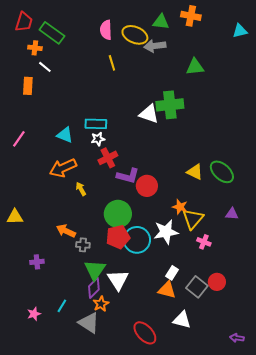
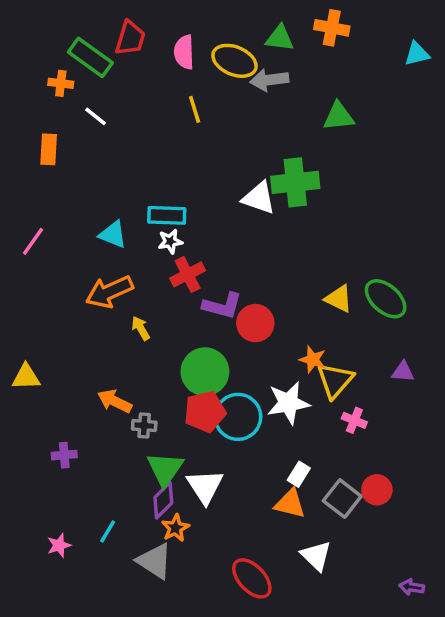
red trapezoid: (24, 22) -> (130, 38), moved
white line: (45, 67) -> (96, 116), moved
white triangle: (182, 320) -> (316, 556), turned 30

